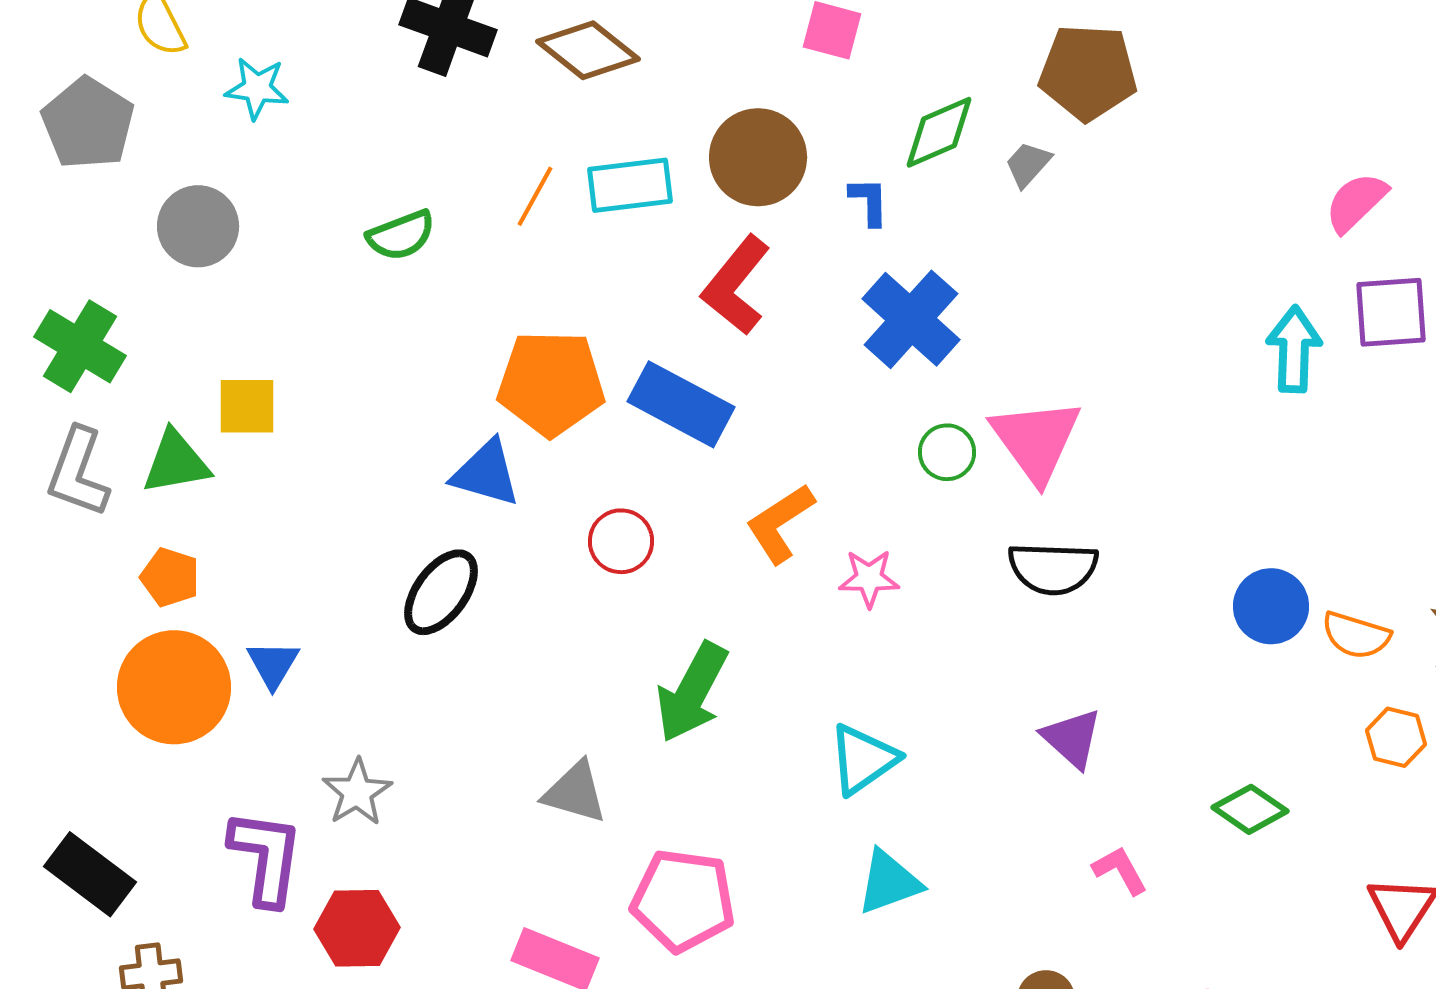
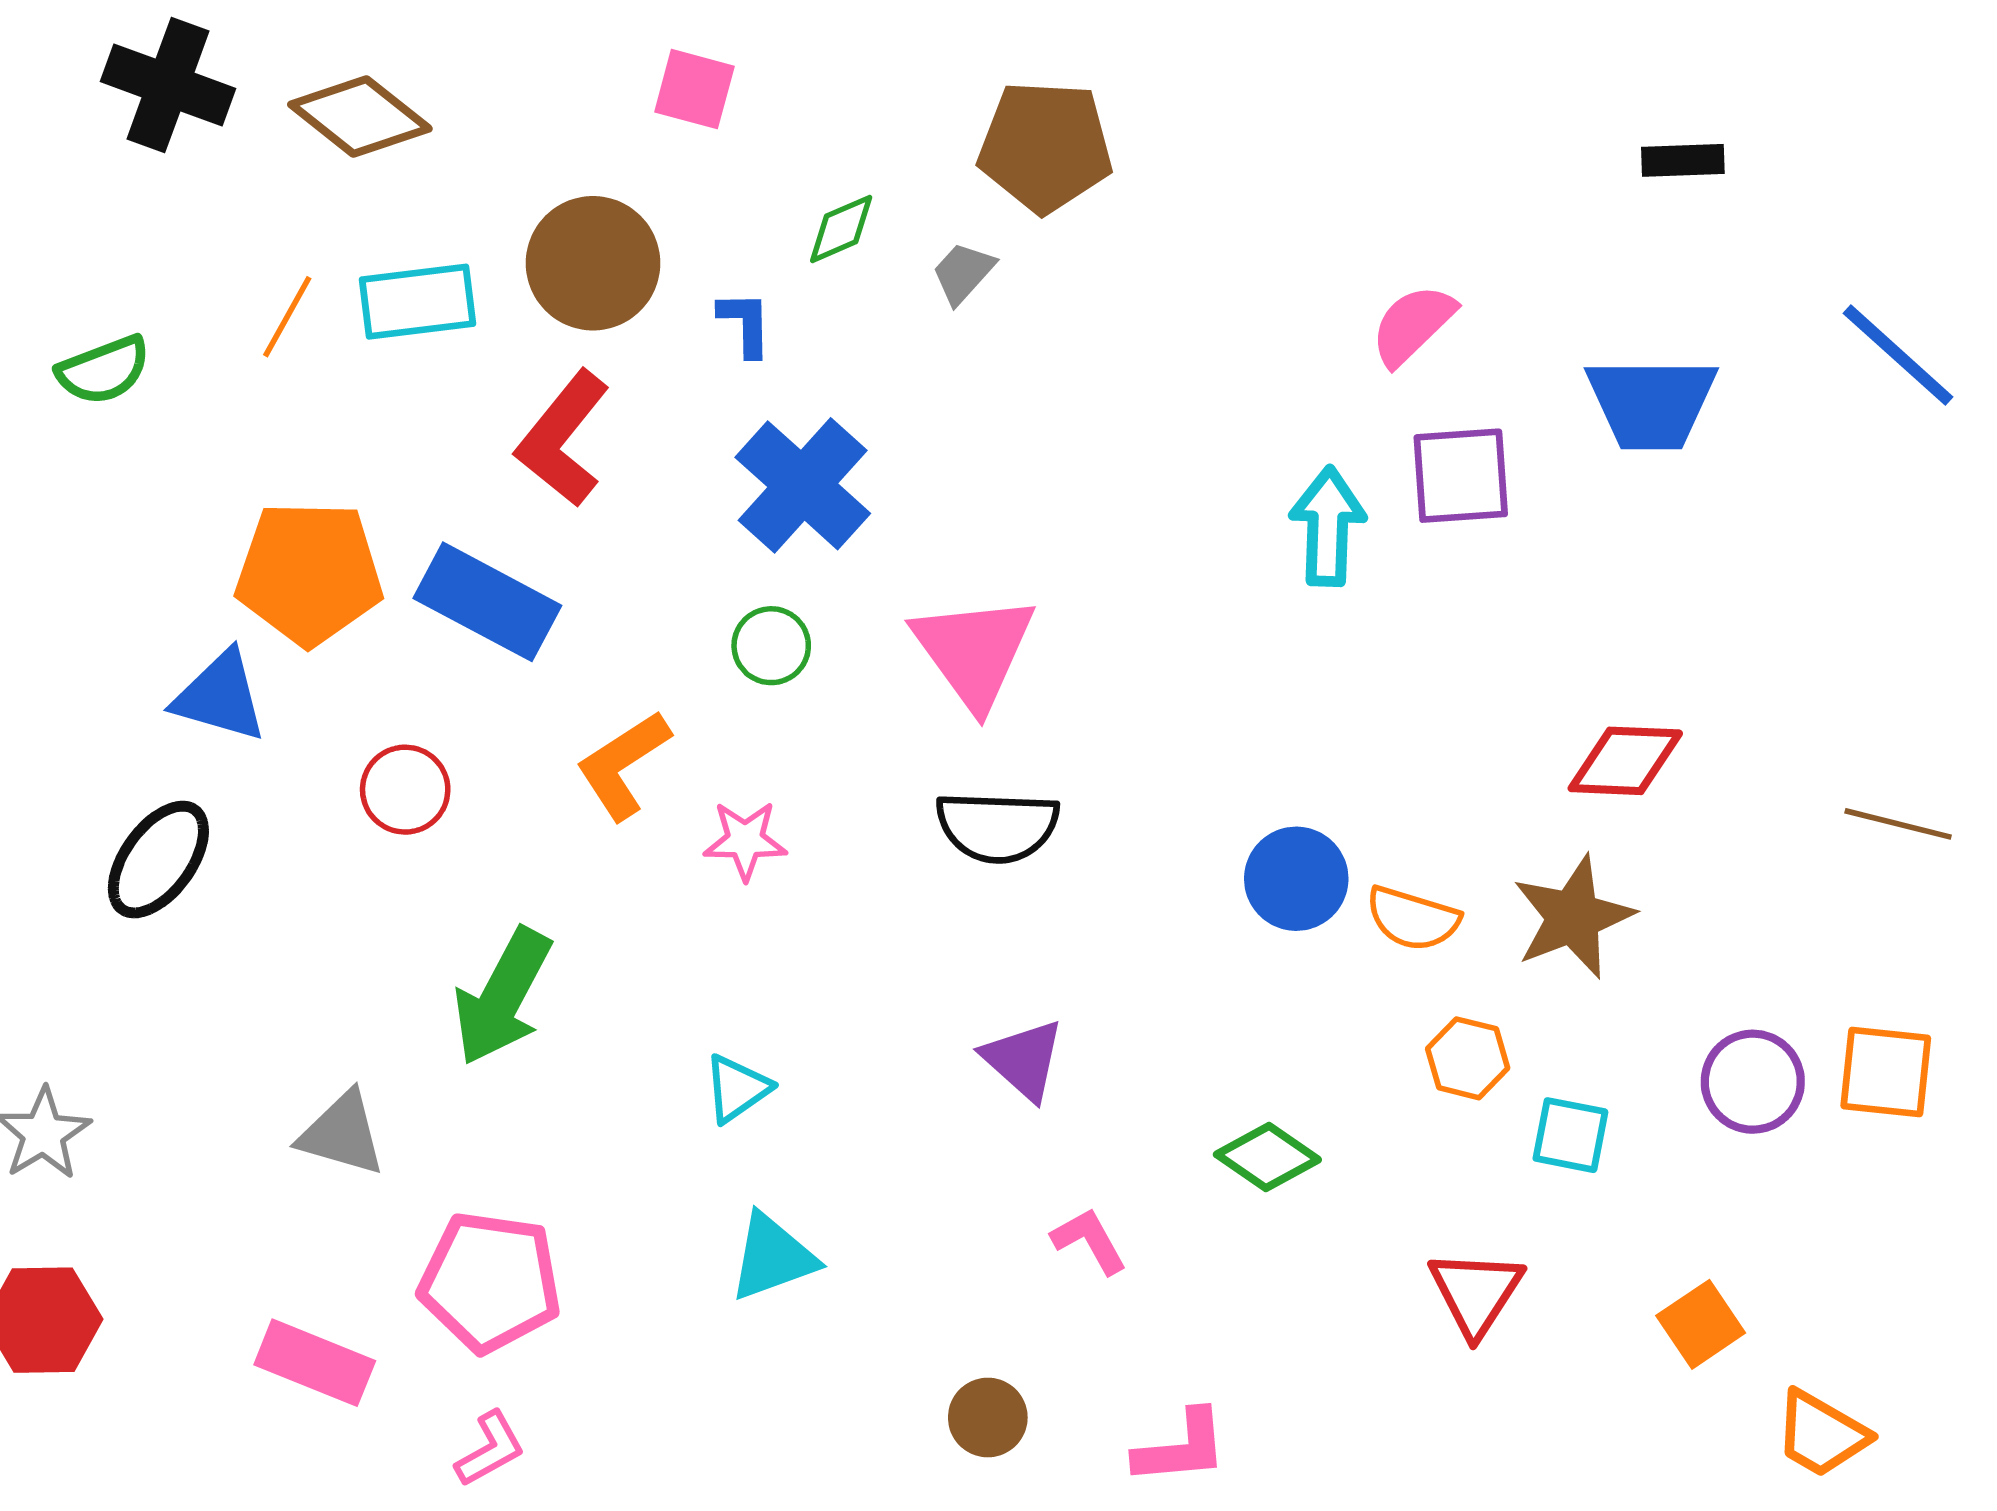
green diamond: (939, 132) -> (841, 229), size x0.7
green circle: (947, 452) -> (771, 646), moved
cyan triangle: (863, 759) -> (737, 1088), size x0.7

